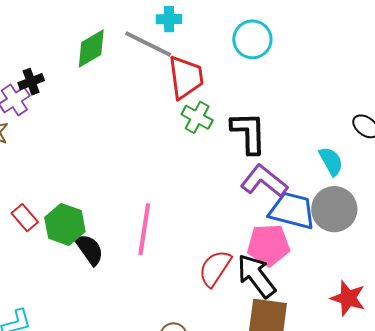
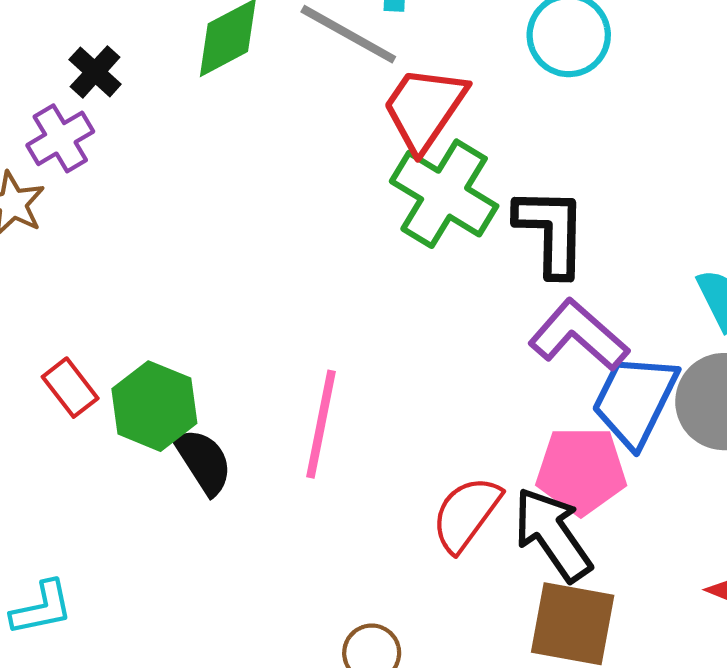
red trapezoid: (186, 77) -> (424, 108), turned -141
black cross: (31, 82) -> (95, 72), moved, turned -30
green cross: (197, 117) -> (444, 194), size x1.6
blue trapezoid: (292, 211) -> (635, 400), turned -81

